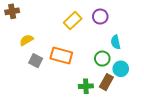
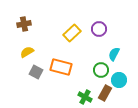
brown cross: (12, 11) -> (24, 24), moved
cyan semicircle: (116, 42) -> (114, 54), turned 40
green cross: (86, 86) -> (85, 97), turned 32

